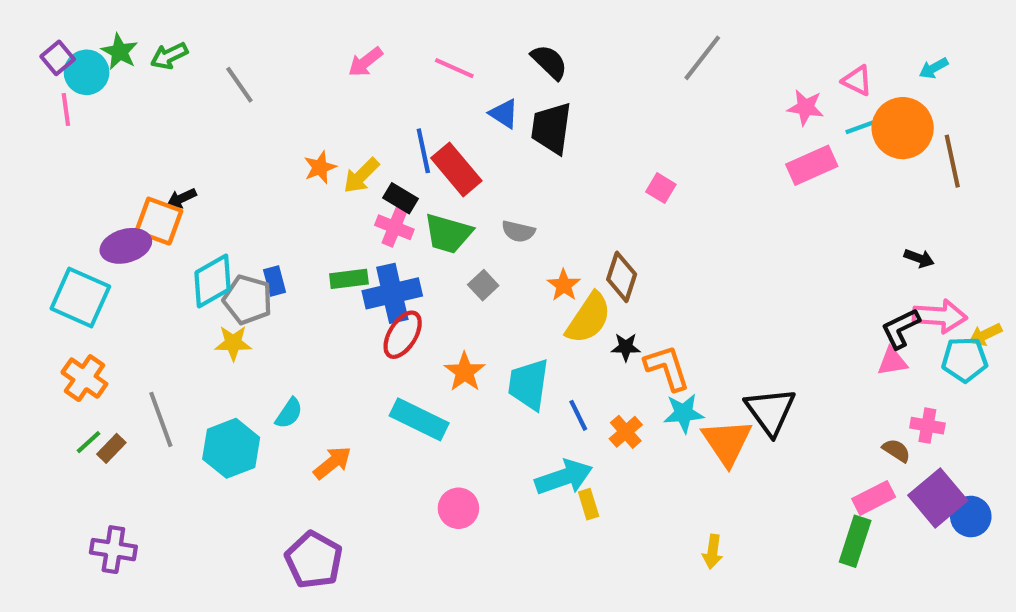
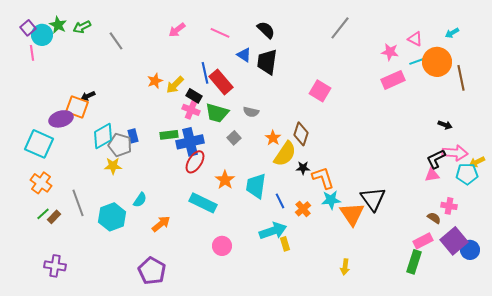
pink square: (661, 188) -> (320, 91), size x1.5

